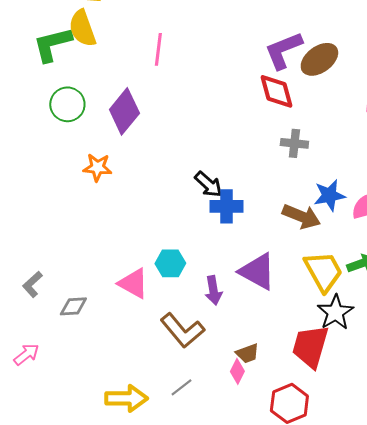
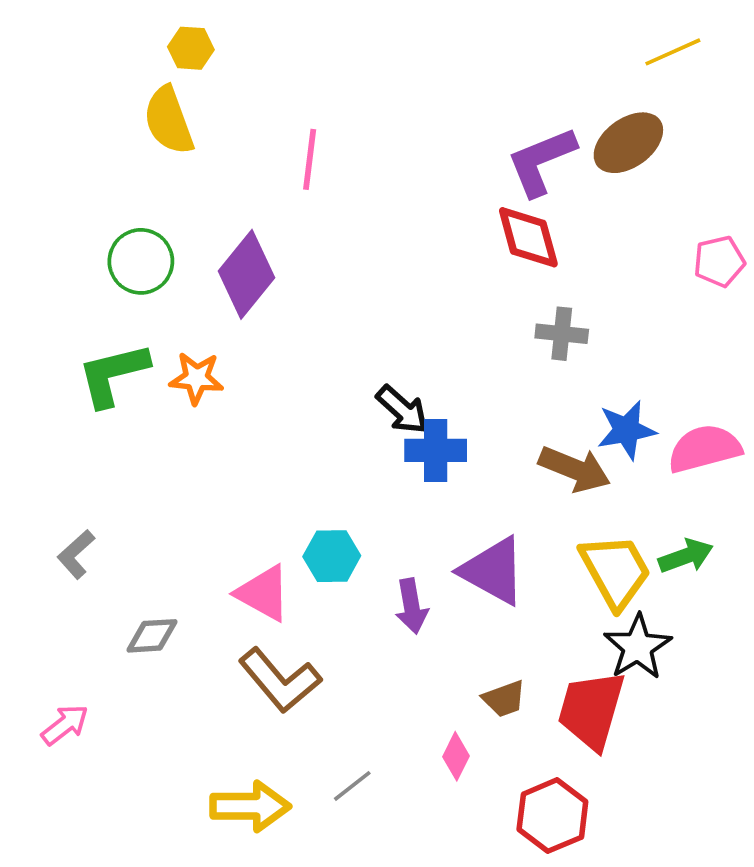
green L-shape: (52, 44) -> (113, 374), moved
brown ellipse: (319, 59) -> (628, 143), moved
gray L-shape: (32, 284) -> (76, 554), moved
brown L-shape: (182, 330) -> (280, 680), moved
brown trapezoid: (247, 353) -> (504, 699), moved

